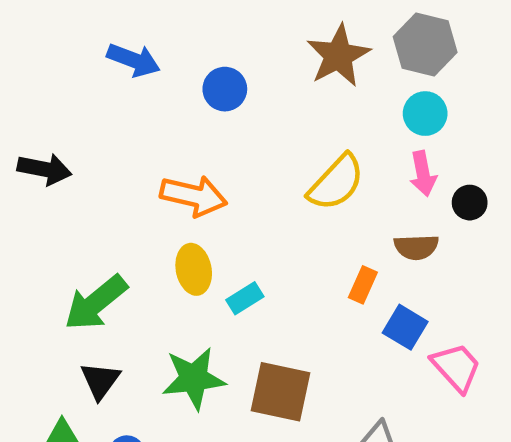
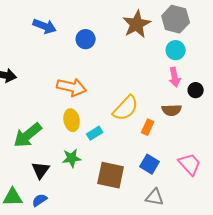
yellow semicircle: (336, 183) -> (126, 108), moved
blue square: (405, 327) -> (150, 164), moved
green star: (194, 378) -> (72, 158), moved, size x0.7
black triangle: (100, 381) -> (41, 170), moved

